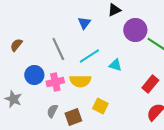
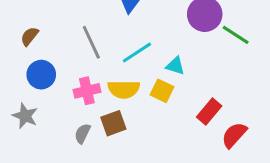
blue circle: (34, 75) -> (41, 75), moved
red rectangle: (150, 84) -> (209, 111), moved
yellow square: (100, 106) -> (162, 91), moved
brown square: (73, 117) -> (113, 123), moved

